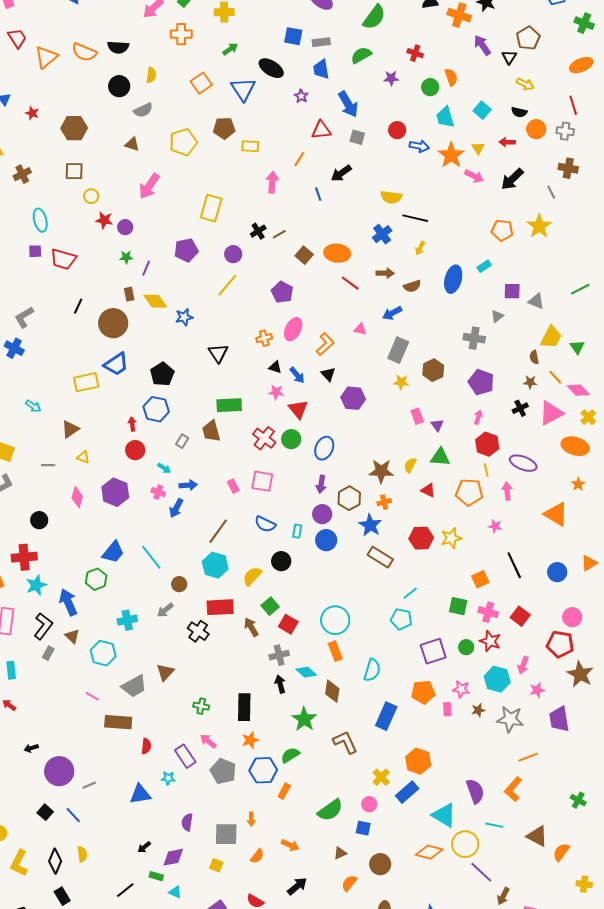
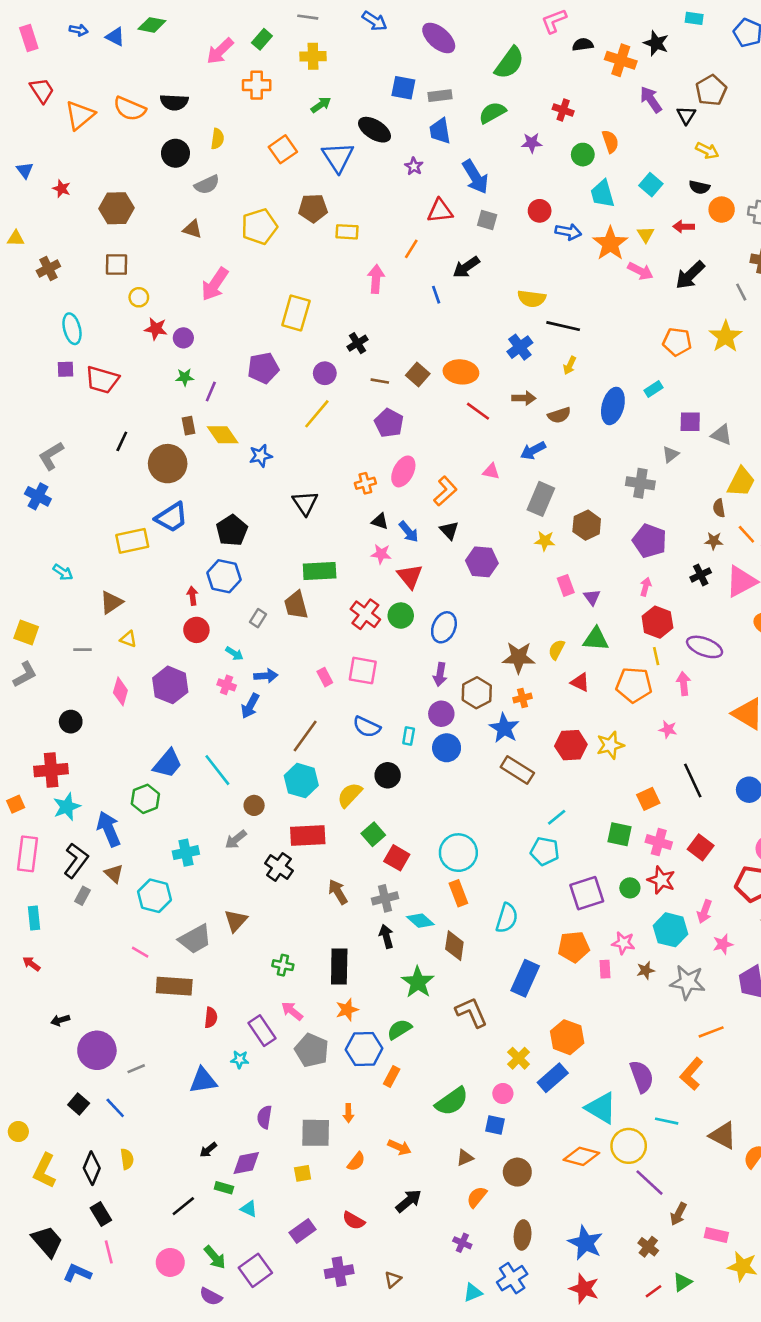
brown line: (279, 234) -> (380, 381), moved, turned 40
brown arrow: (251, 627) -> (338, 892), moved
yellow square: (216, 865) -> (303, 1173), turned -32

